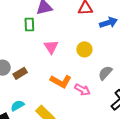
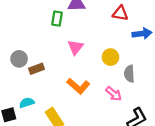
gray semicircle: (105, 73) -> (129, 74), moved, turned -56
pink arrow: (82, 90) -> (114, 94), moved

